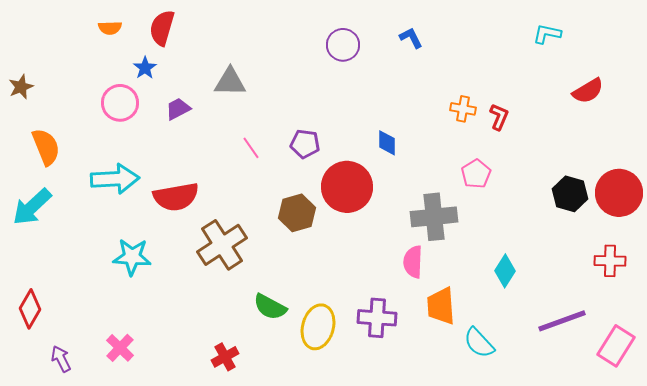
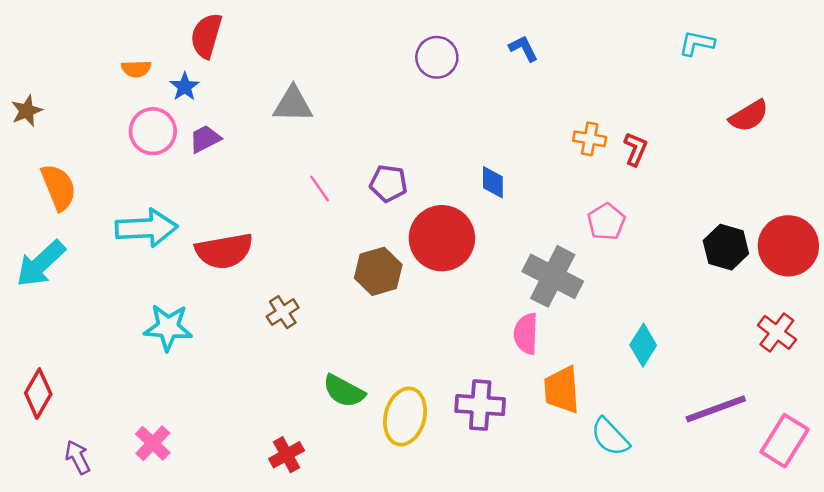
orange semicircle: (110, 28) -> (136, 69), moved
purple trapezoid: (178, 109) -> (205, 139), moved
gray cross: (434, 217) -> (553, 276), turned 33
brown cross: (222, 245) -> (283, 312), size x0.5
red cross: (610, 261) -> (777, 332), turned 36

